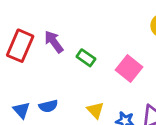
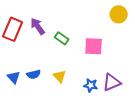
pink square: (129, 69) -> (94, 46), turned -36
yellow triangle: (95, 110) -> (60, 76), moved

